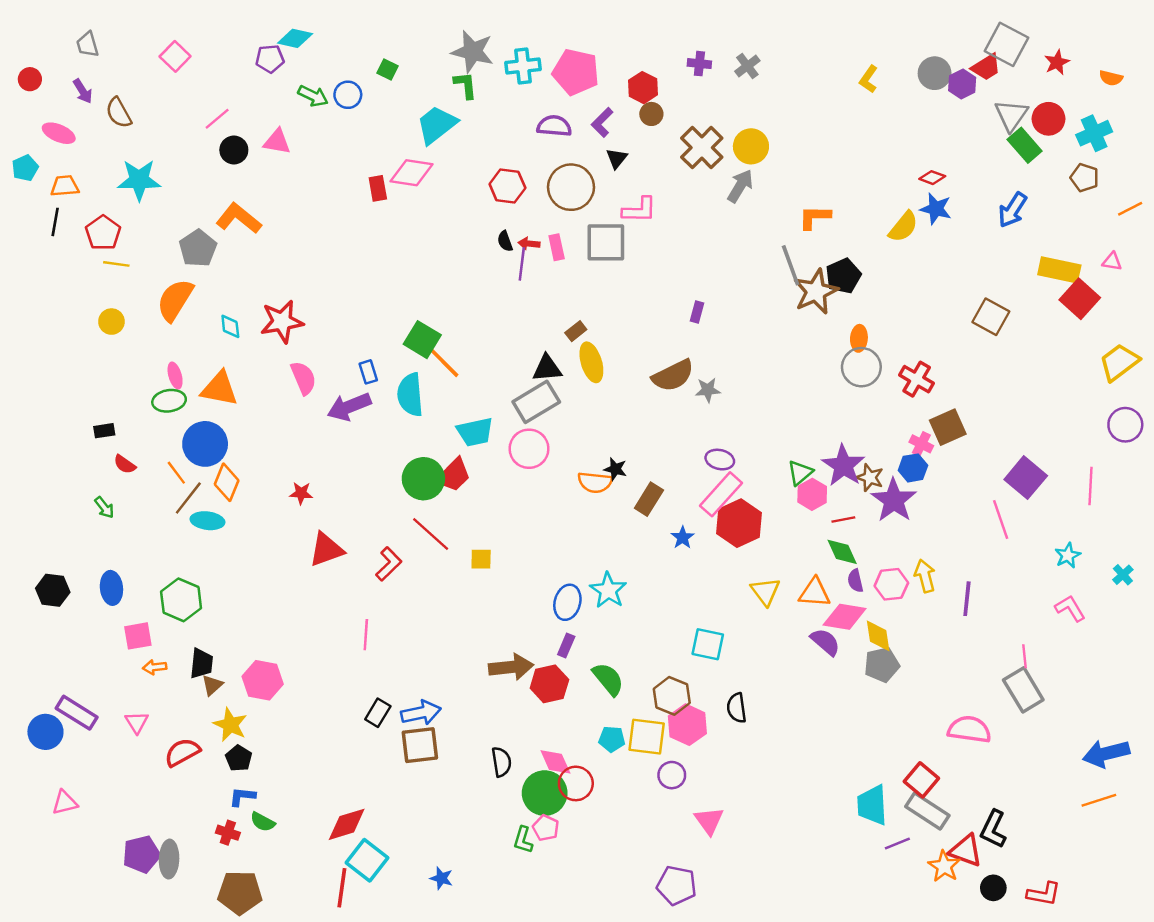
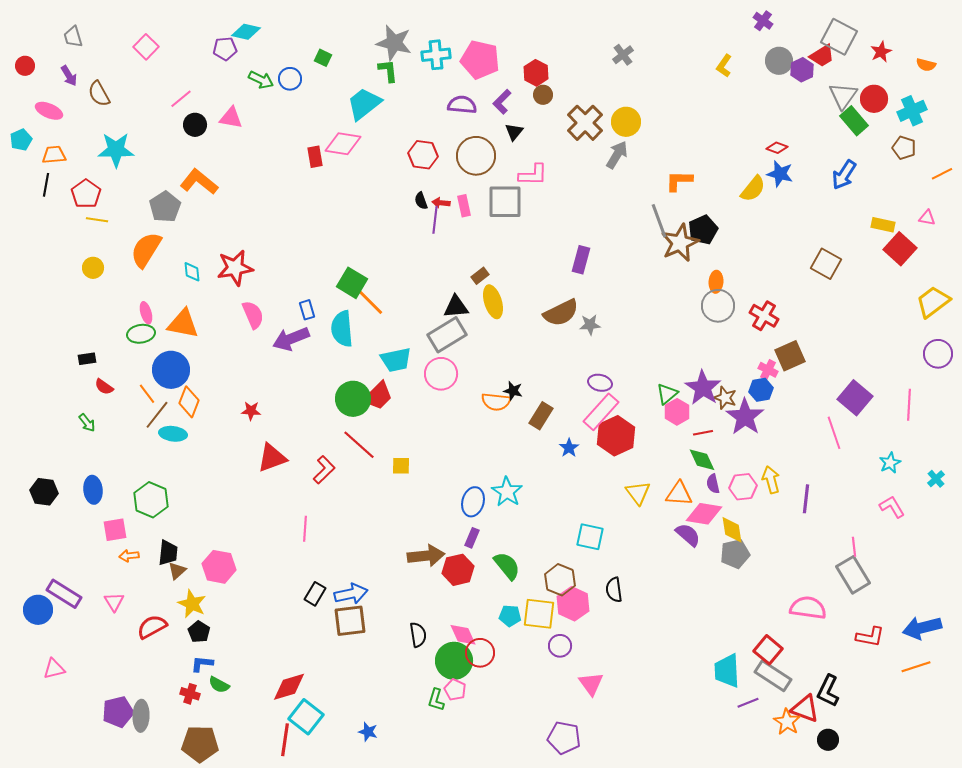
purple cross: (699, 64) -> (763, 21), moved, turned 30
yellow rectangle: (1059, 270) -> (883, 225), size x0.7
purple rectangle: (697, 312) -> (581, 260), size x1.5
red L-shape: (1044, 894) -> (870, 637), moved

